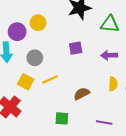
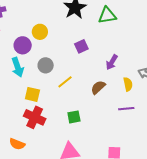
purple arrow: (109, 55) -> (112, 62), moved, turned -42
yellow square: (26, 82) -> (32, 94), moved
yellow semicircle: (113, 84) -> (128, 84), moved
green square: (62, 118) -> (74, 117), moved

